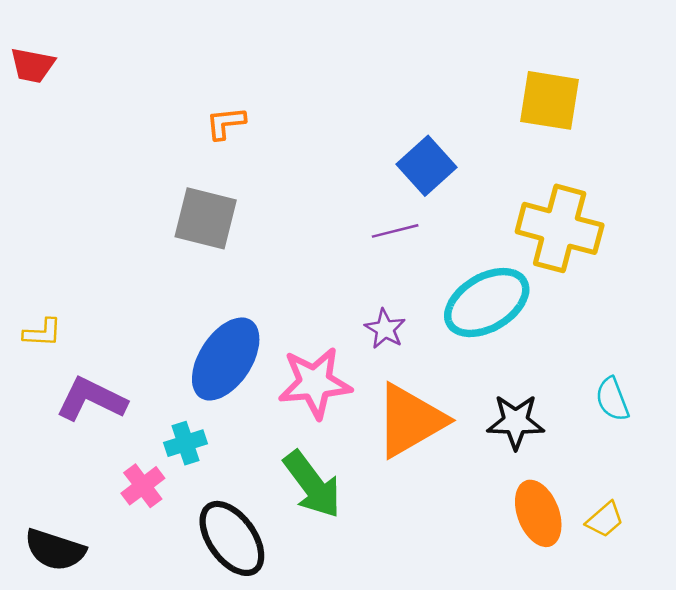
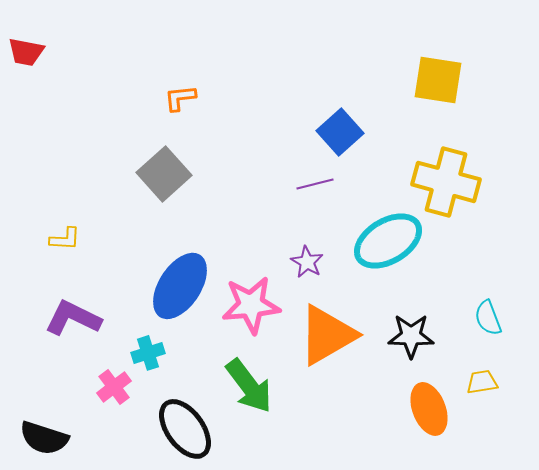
gray square: (206, 218) -> (164, 174), turned 34
yellow L-shape: (42, 333) -> (65, 239), moved
yellow trapezoid: (605, 520) -> (482, 382), moved, turned -148

